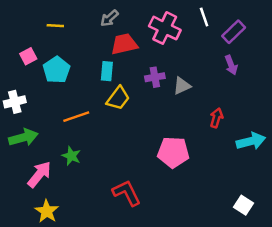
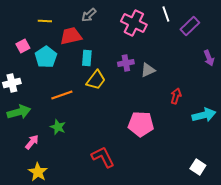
red trapezoid: (124, 44) -> (71, 36), moved
purple arrow: (231, 65) -> (209, 58), moved
pink arrow: (39, 174) -> (32, 142), size x0.7

